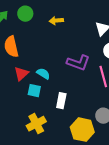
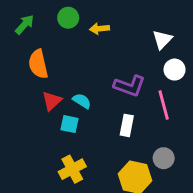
green circle: (25, 14) -> (68, 18), moved
white rectangle: (61, 101) -> (127, 125), moved

